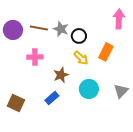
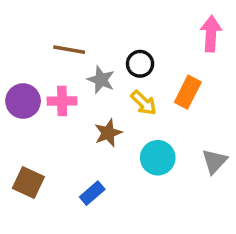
gray star: (61, 29) -> (101, 80), moved
purple circle: (13, 30) -> (23, 101), moved
blue rectangle: (52, 98) -> (92, 193), moved

